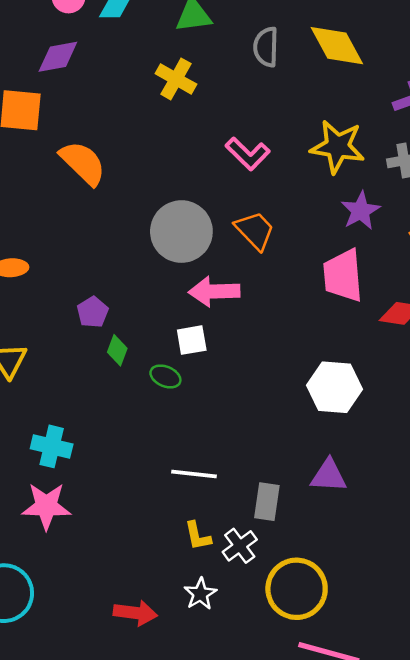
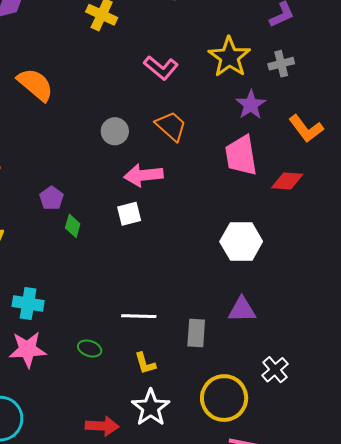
yellow star: (338, 147) -> (229, 57), turned 30
gray circle: (181, 232) -> (115, 131), size x0.6
green ellipse: (165, 376) -> (90, 349), moved
white cross: (240, 546) -> (275, 370), moved
white star: (200, 594) -> (151, 408), size x1.5

